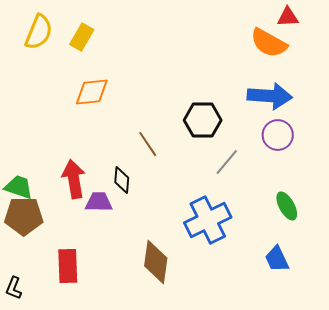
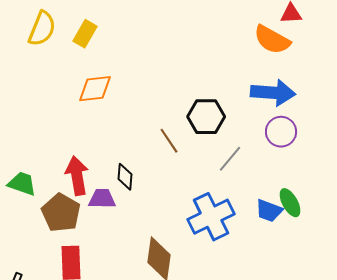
brown line: (148, 144) -> (169, 141), moved
brown pentagon: (24, 216) -> (61, 213), moved, turned 30
blue trapezoid: (277, 259) -> (269, 211), moved, turned -44

